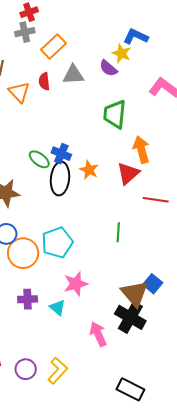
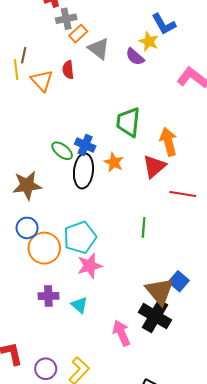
gray cross: (25, 32) -> (66, 19), moved
blue L-shape: (136, 36) -> (164, 24), turned -145
orange rectangle: (54, 46) -> (78, 34), size x0.7
gray triangle: (73, 75) -> (99, 49), moved, turned 40
green trapezoid: (115, 114) -> (128, 122), moved
pink star: (76, 284) -> (90, 266), moved

